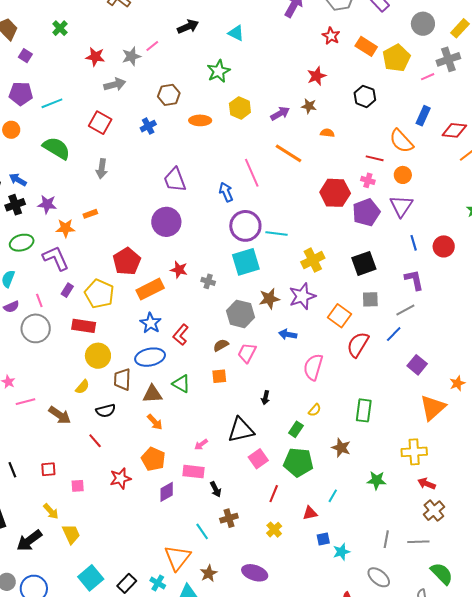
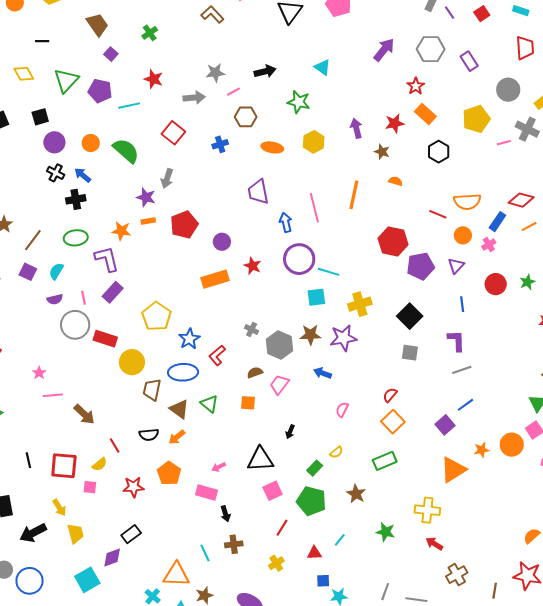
black arrow: (188, 27) -> (265, 71), moved
pink line: (152, 46) -> (234, 92), moved
orange rectangle: (366, 46) -> (425, 114), moved
red star: (95, 57) -> (154, 79), moved
gray cross: (448, 59) -> (527, 129), turned 35
green star: (219, 71) -> (299, 102), turned 30
purple arrow: (280, 113) -> (356, 128), moved, turned -84
blue rectangle: (423, 116) -> (497, 222), moved
orange circle: (11, 130) -> (91, 143), moved
orange semicircle: (401, 141) -> (467, 202), turned -60
orange line: (289, 153) -> (354, 195), turned 60
purple trapezoid: (175, 180) -> (258, 192), moved
pink cross: (368, 180) -> (489, 245), moved, turned 32
purple star: (47, 204) -> (146, 197), moved
purple triangle: (401, 206) -> (456, 266), size x0.7
purple circle: (166, 222) -> (222, 242), size x0.6
red circle: (444, 246) -> (496, 284), moved
red pentagon: (127, 261) -> (184, 225), moved
cyan square: (246, 262) -> (316, 297), moved, size x0.7
black square: (364, 263) -> (410, 316), turned -35
red star: (179, 270) -> (253, 266), moved
gray cross: (208, 281) -> (252, 329), moved
orange rectangle: (150, 289) -> (215, 279), moved
purple rectangle: (67, 290) -> (113, 292), size x1.5
yellow pentagon: (99, 294) -> (156, 316), moved
gray line: (405, 310) -> (462, 370), moved
orange square: (340, 316) -> (393, 422), moved
red rectangle: (84, 326) -> (105, 339), moved
blue line: (394, 334) -> (465, 405), moved
red semicircle: (358, 345) -> (390, 395), size x0.6
pink semicircle: (313, 367) -> (342, 410), size x0.6
yellow semicircle: (82, 387) -> (100, 464), moved
brown triangle: (152, 394) -> (179, 409), turned 30
green rectangle: (364, 410) -> (385, 461), turned 50
black semicircle: (106, 411) -> (149, 435), moved
orange arrow: (155, 422) -> (177, 437), turned 84
red square: (48, 469) -> (64, 466), size x1.8
purple diamond: (167, 492) -> (112, 557), moved
brown cross: (434, 511) -> (457, 575), moved
orange triangle: (177, 558) -> (176, 575), turned 44
black rectangle: (127, 583) -> (131, 534), moved

